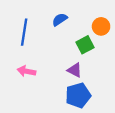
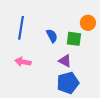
blue semicircle: (60, 20) -> (52, 36), moved, turned 96
green square: (85, 45) -> (74, 39), turned 35

